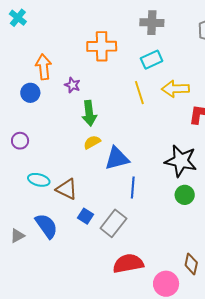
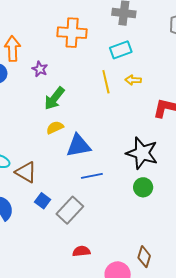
yellow arrow: (175, 89) -> (133, 80), moved, size x0.6
green arrow: (89, 113) -> (54, 98), turned 40
blue line: (133, 188) -> (92, 176), turned 70
red semicircle: (128, 263) -> (81, 251), size x0.6

